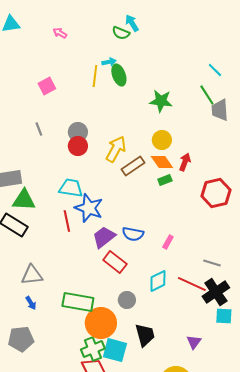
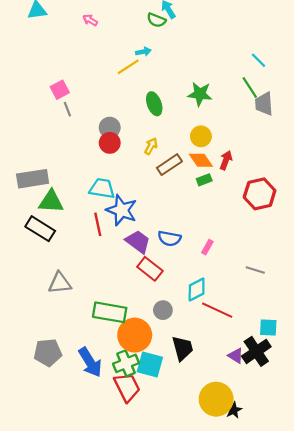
green ellipse: (119, 75) -> (154, 104), moved
yellow line: (95, 76) -> (128, 67), turned 50
pink square: (47, 86) -> (60, 90), moved
gray line: (39, 129) -> (67, 109), moved
yellow arrow: (116, 149) -> (151, 146), size x0.6
purple trapezoid: (104, 237) -> (138, 242), turned 75
red line: (192, 284) -> (217, 310), moved
black cross: (216, 292) -> (256, 351), moved
blue arrow: (31, 303) -> (90, 362), moved, size x2.0
purple triangle: (194, 342) -> (236, 356), turned -35

